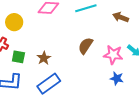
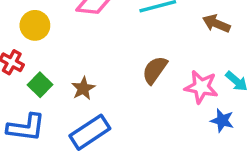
green square: (18, 57) -> (40, 85), turned 32
blue star: (117, 78) -> (222, 121), moved

